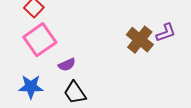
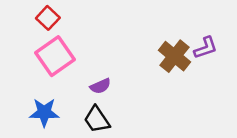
purple semicircle: (67, 65) -> (100, 86), moved

